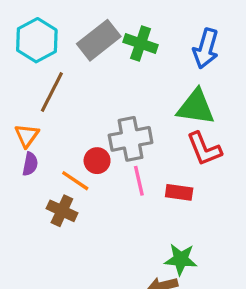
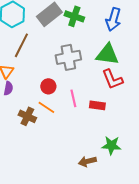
gray cross: (131, 139) -> (68, 57), moved
orange line: (75, 181) -> (46, 107), moved
green star: (181, 259) -> (111, 145), moved

